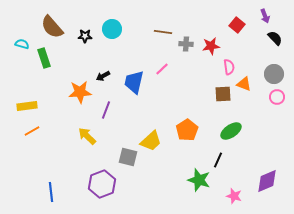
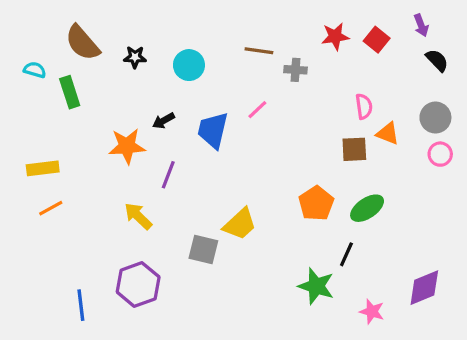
cyan circle: (112, 29) -> (189, 65), moved
red star: (211, 46) -> (335, 36), moved
orange pentagon: (187, 130) -> (316, 203), moved
purple hexagon: (102, 184) -> (138, 284), moved

